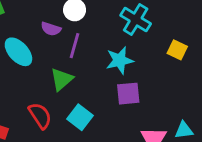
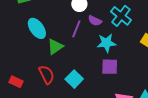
purple semicircle: (51, 29) -> (95, 21), moved
green triangle: (62, 79) -> (55, 47), moved

